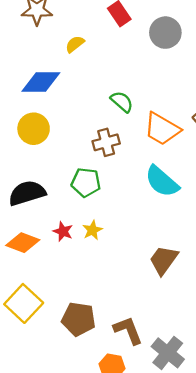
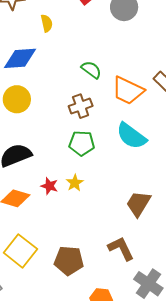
yellow semicircle: (75, 44) -> (47, 23), turned 120
green pentagon: (86, 182) -> (82, 143), moved
brown L-shape: (128, 330) -> (121, 248), moved

